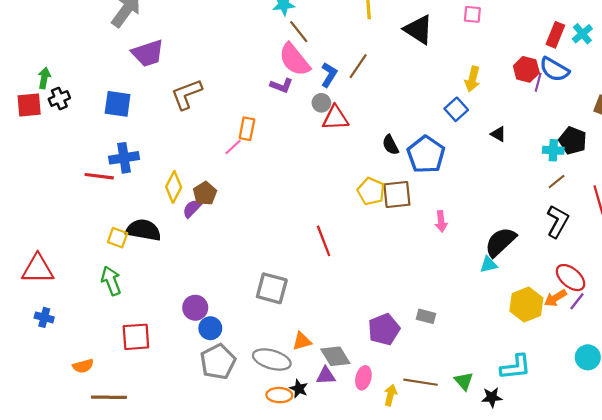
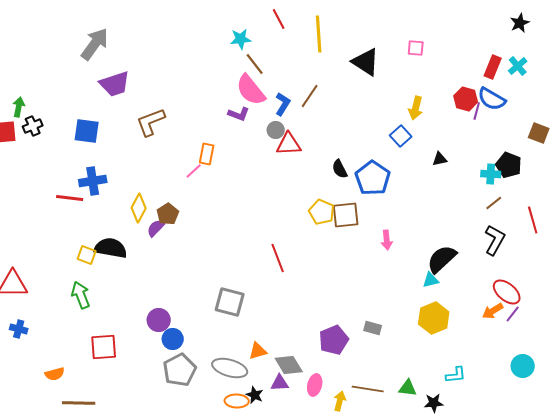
black triangle: (498, 134) -> (440, 159), turned -42
yellow hexagon: (526, 304) -> (434, 318), moved
cyan L-shape: (516, 367) -> (456, 375), size x0.7
green triangle: (464, 381) -> (408, 388), turned -42

